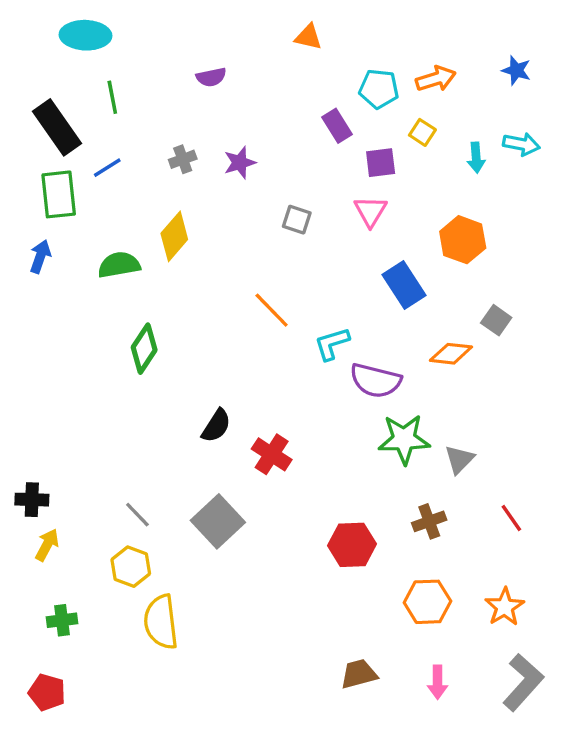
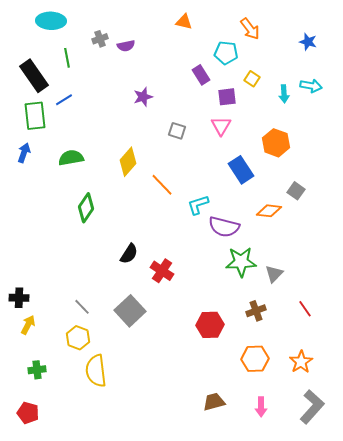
orange arrow: (436, 79) -> (250, 29), moved, turned 70
gray cross: (183, 159) -> (100, 39), moved
yellow diamond: (174, 236) -> (128, 162), moved

